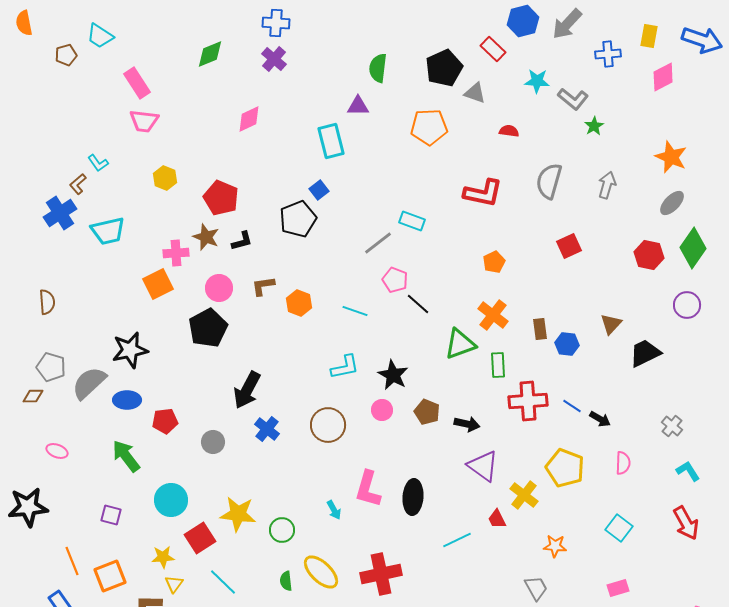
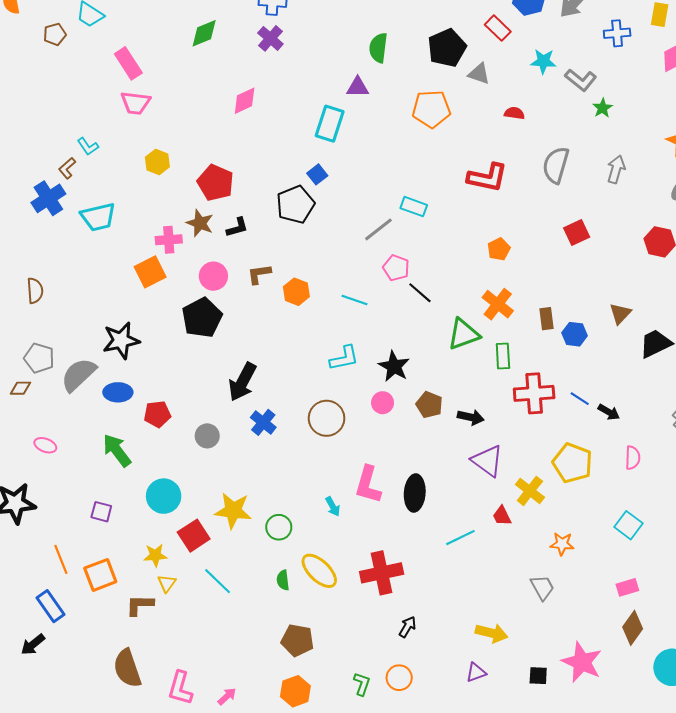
cyan rectangle: (331, 141) -> (330, 124), turned 32

